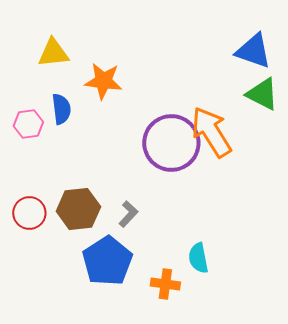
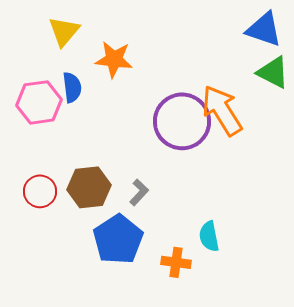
yellow triangle: (53, 53) -> (64, 31), turned -44
pink hexagon: (28, 124) -> (39, 102), size x1.5

